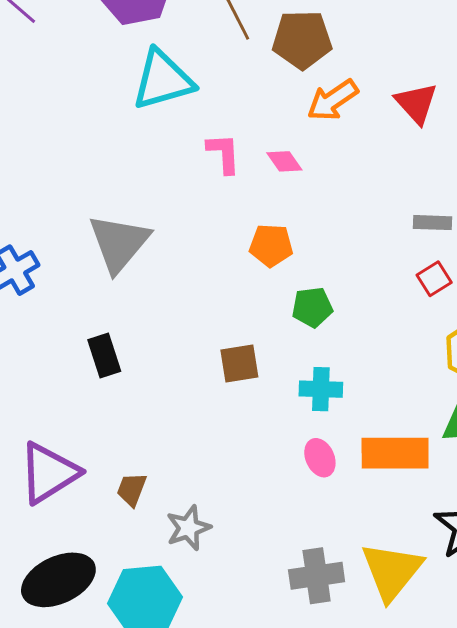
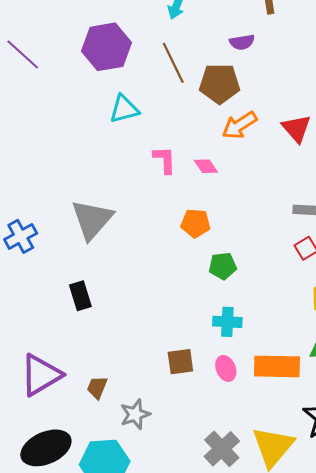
cyan triangle: (163, 80) -> (124, 109), size x0.7
brown square: (239, 364) -> (180, 362), moved
gray cross: (317, 576) -> (222, 449), turned -36

